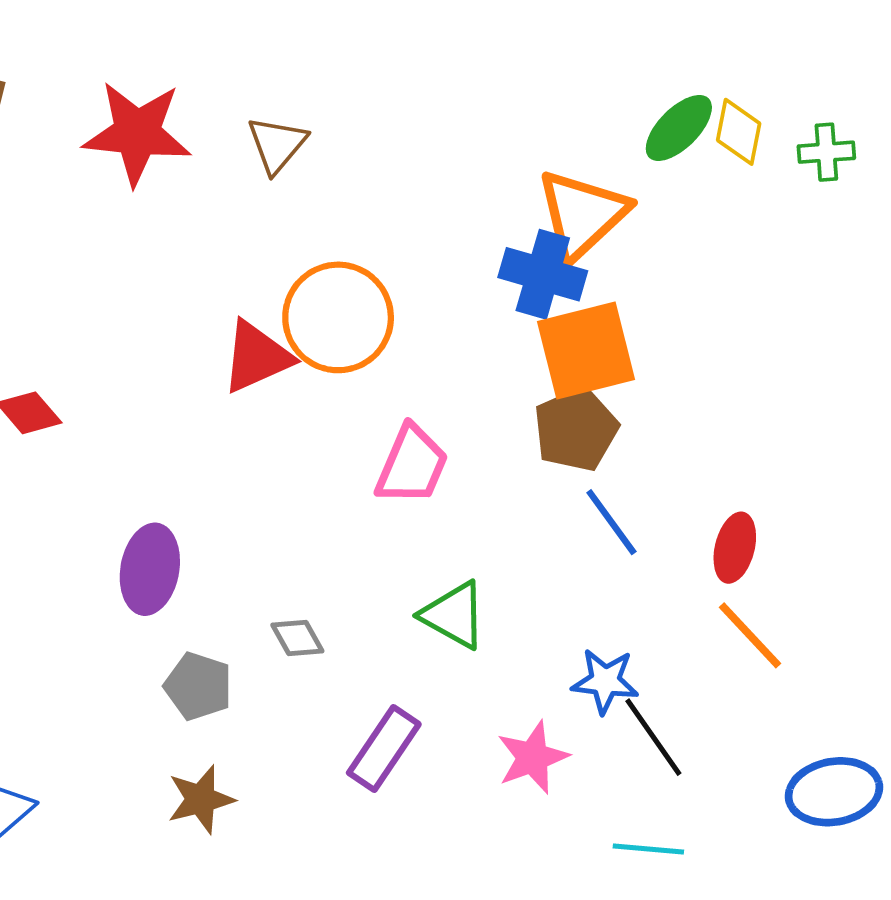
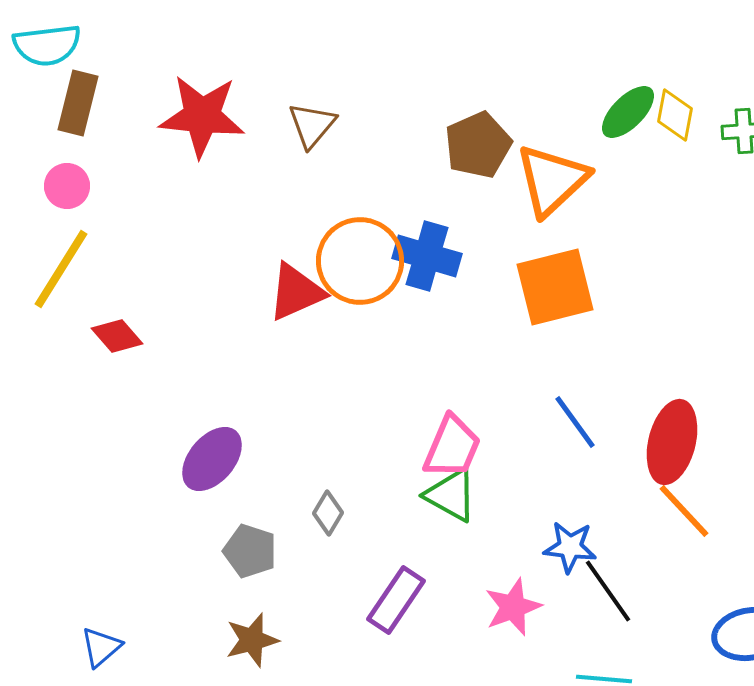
blue cross: (543, 274) -> (427, 256), moved
brown pentagon: (576, 429) -> (478, 145), moved
pink trapezoid: (412, 465) -> (452, 447), moved
red ellipse: (735, 548) -> (672, 442), size x1.5
purple ellipse: (150, 569) -> (212, 459), turned 30
gray diamond: (297, 638) -> (328, 513), turned 60

